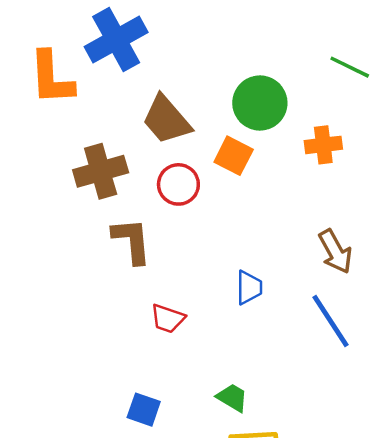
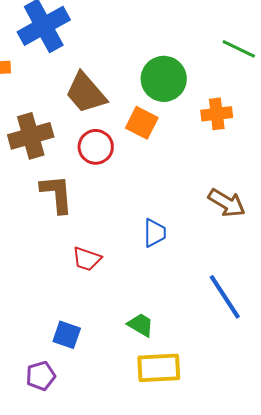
brown arrow: (335, 251) -> (227, 203), turned -30
blue line: (331, 321) -> (225, 297), moved

